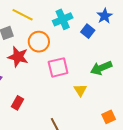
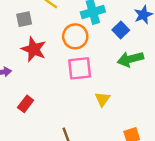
orange circle: (39, 42) -> (75, 36), moved
green arrow: (101, 68) -> (130, 59), moved

